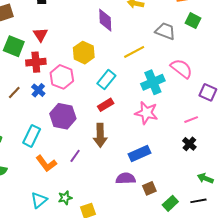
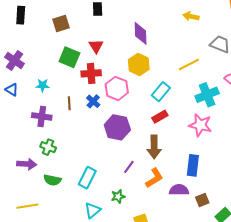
purple diamond: (105, 20) -> (141, 33), moved
brown line: (14, 93) -> (69, 103), turned -48
cyan rectangle: (32, 136) -> (87, 178), moved
blue rectangle: (139, 154) -> (193, 165), turned -60
orange L-shape: (46, 163) -> (154, 178), moved, turned -85
green star: (65, 198) -> (118, 196), moved

